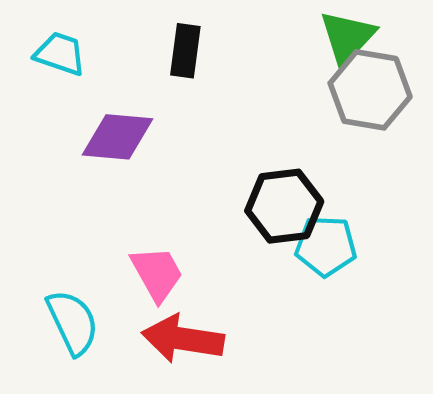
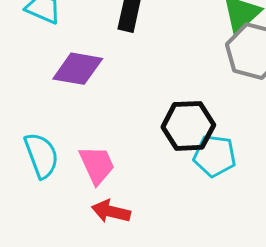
cyan semicircle: (73, 322) -> (41, 155), moved
red arrow: (183, 339) -> (111, 211), size x0.7

